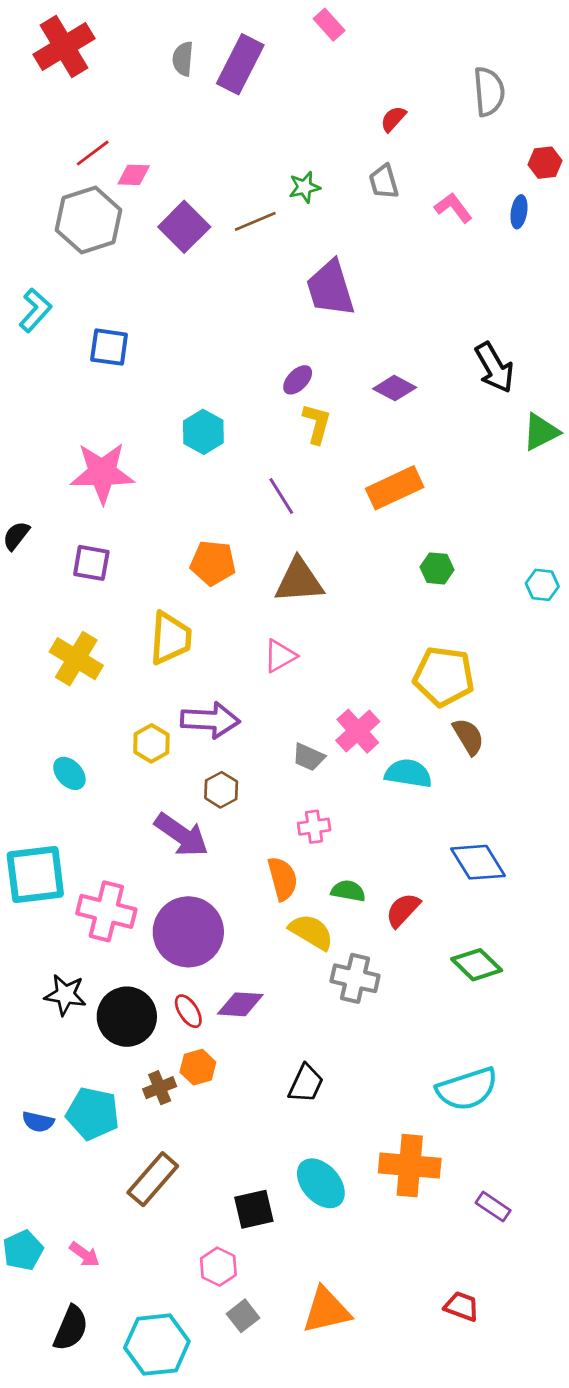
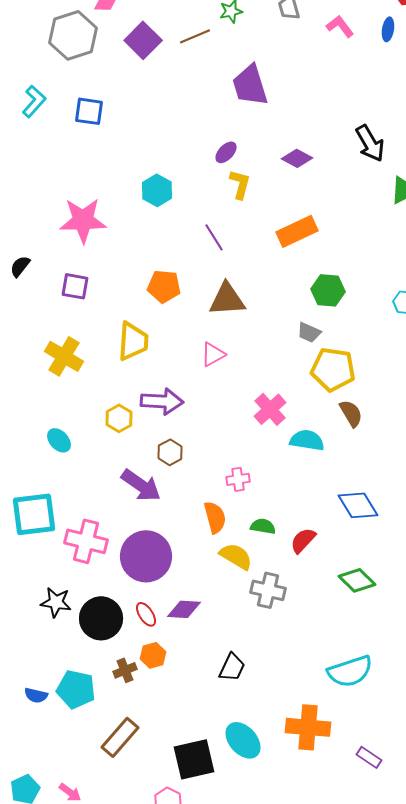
blue square: (109, 347) -> (89, 111), moved
green hexagon: (437, 568) -> (328, 290), size x1.4
gray trapezoid: (309, 757) -> (309, 332), moved
black square: (254, 1209) -> (194, 759), size x1.4

